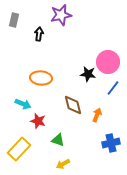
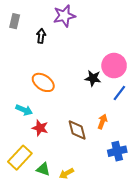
orange ellipse: (41, 78) -> (43, 82), turned 30
brown diamond: (73, 105) -> (77, 130), moved
green triangle: (58, 140) -> (43, 169), moved

